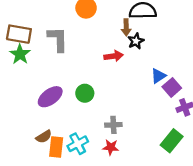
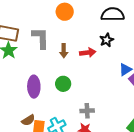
brown arrow: (126, 27) -> (64, 51), moved
purple ellipse: (50, 97) -> (34, 87), turned -55

